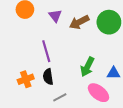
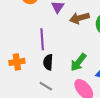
black semicircle: (48, 77) -> (48, 62), moved
gray line: (60, 97) -> (46, 86), turned 48

